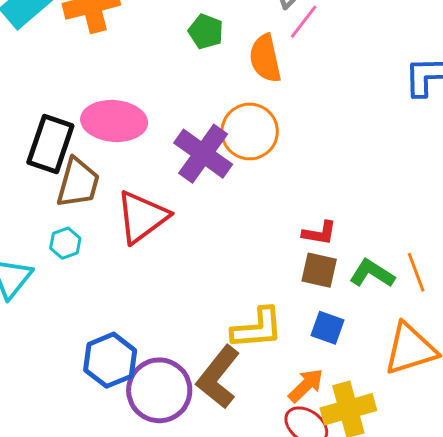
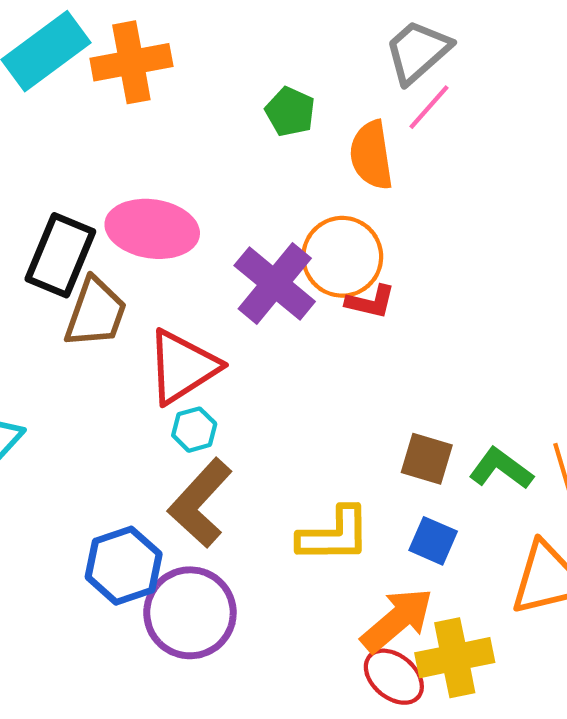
red L-shape: (319, 233) -> (371, 302), moved
cyan hexagon: (65, 243) -> (194, 430), moved
brown L-shape: (218, 377) -> (200, 503), moved
orange arrow: (306, 386) -> (397, 620), size x1.4

